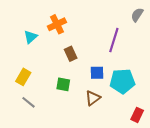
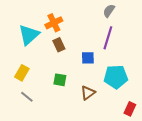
gray semicircle: (137, 15) -> (109, 11), moved
cyan triangle: (31, 37) -> (29, 35), size x1.6
brown rectangle: (71, 54) -> (59, 45), moved
blue square: (97, 73) -> (88, 58), moved

